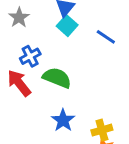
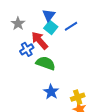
blue line: (106, 37) -> (71, 26), moved, turned -64
red arrow: (19, 83) -> (40, 41), moved

